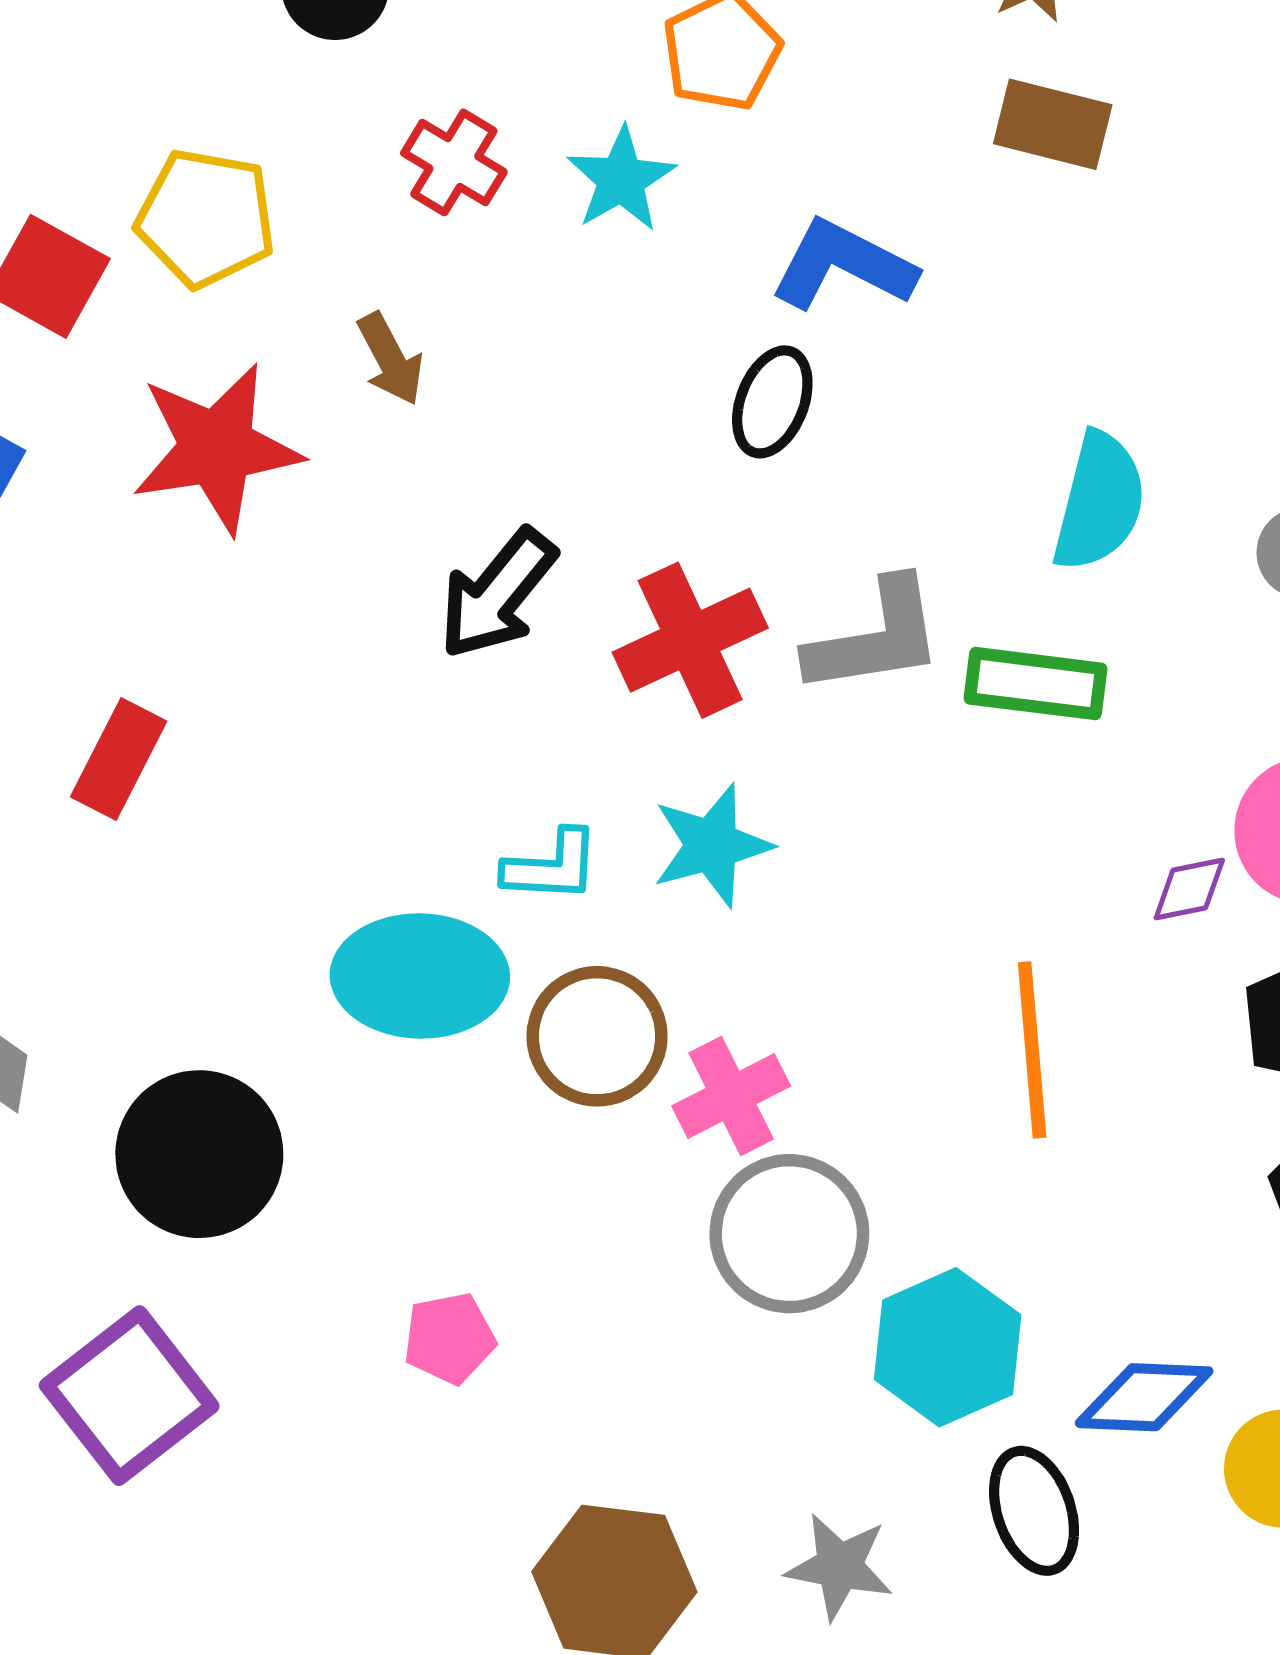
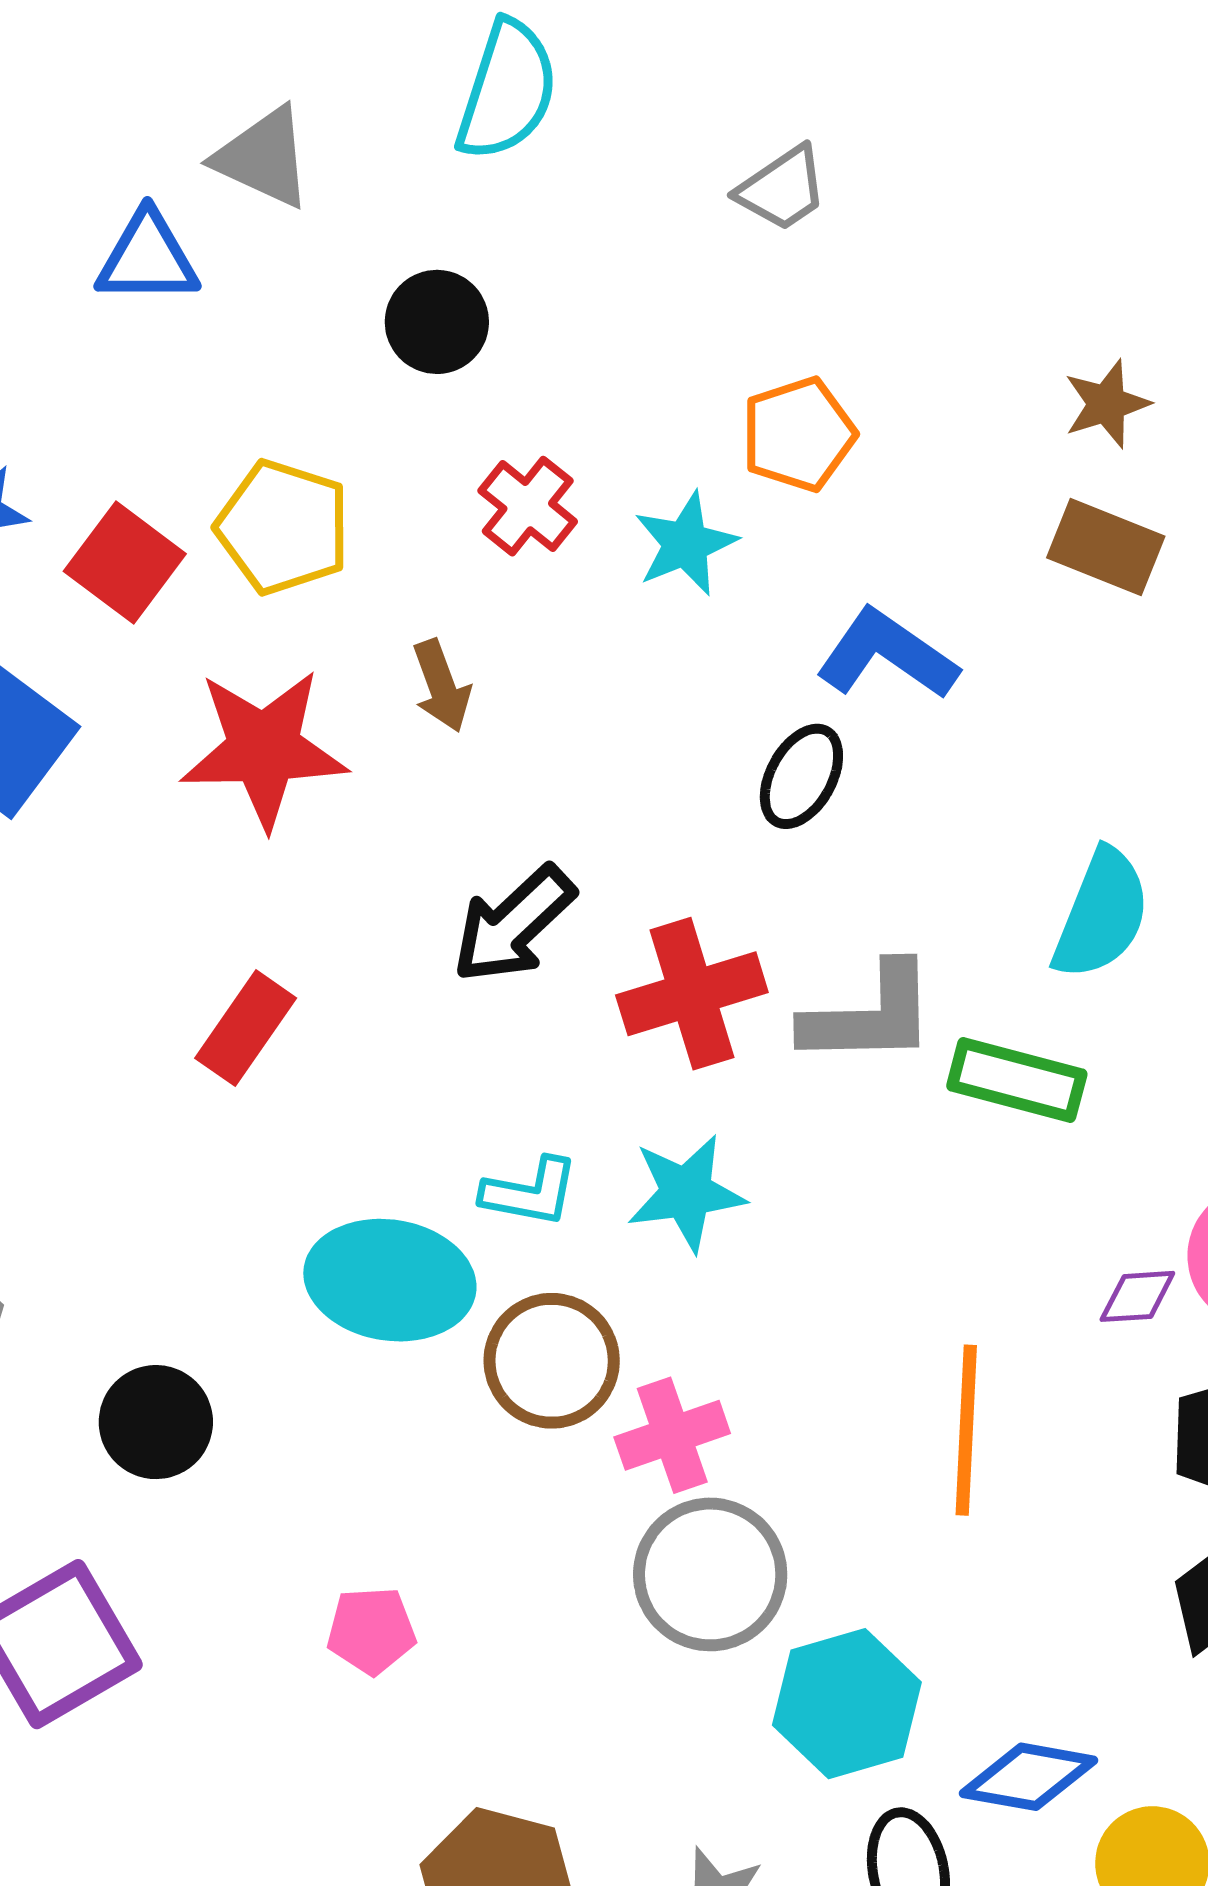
red rectangle: (119, 759) -> (246, 1028), moved
black circle: (199, 1154) -> (156, 1422), size x0.7

